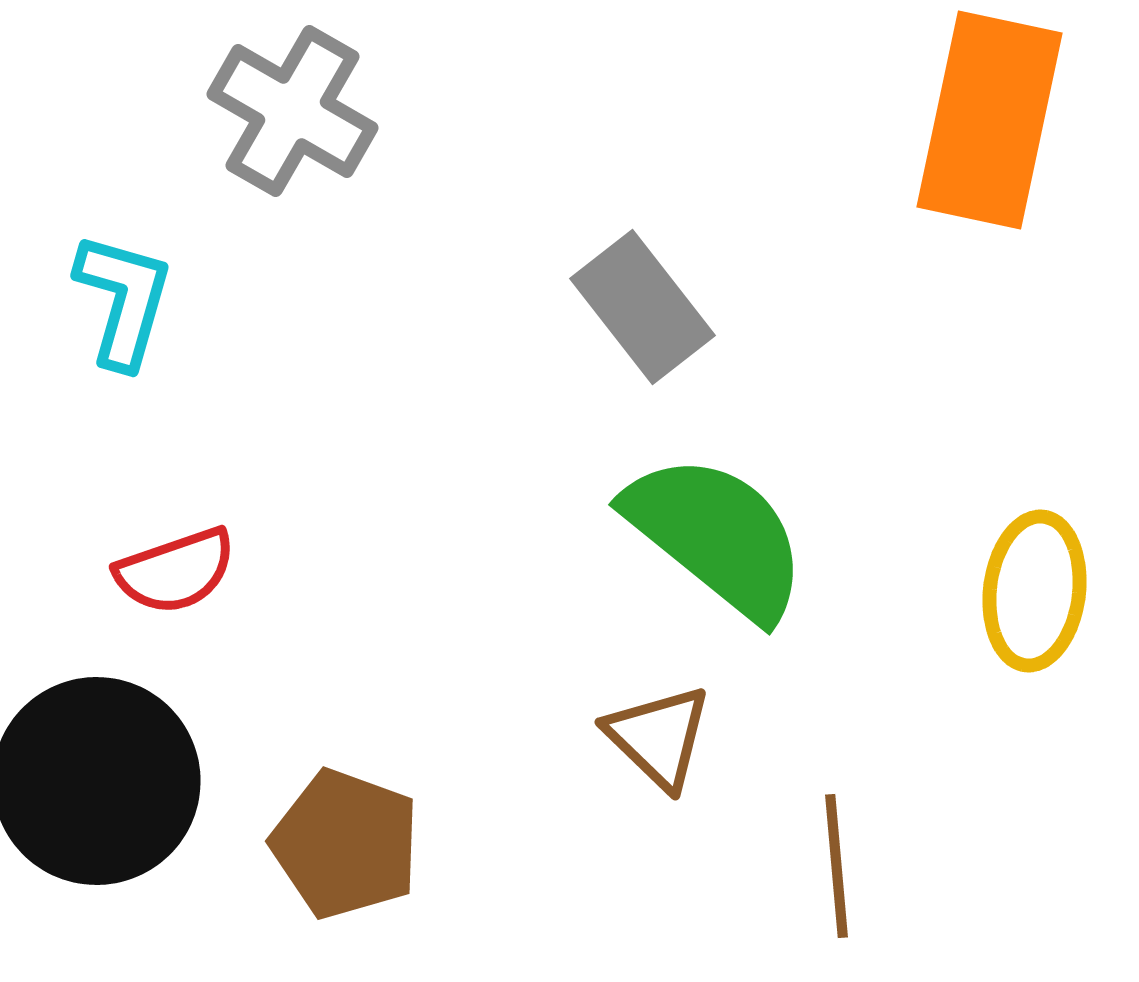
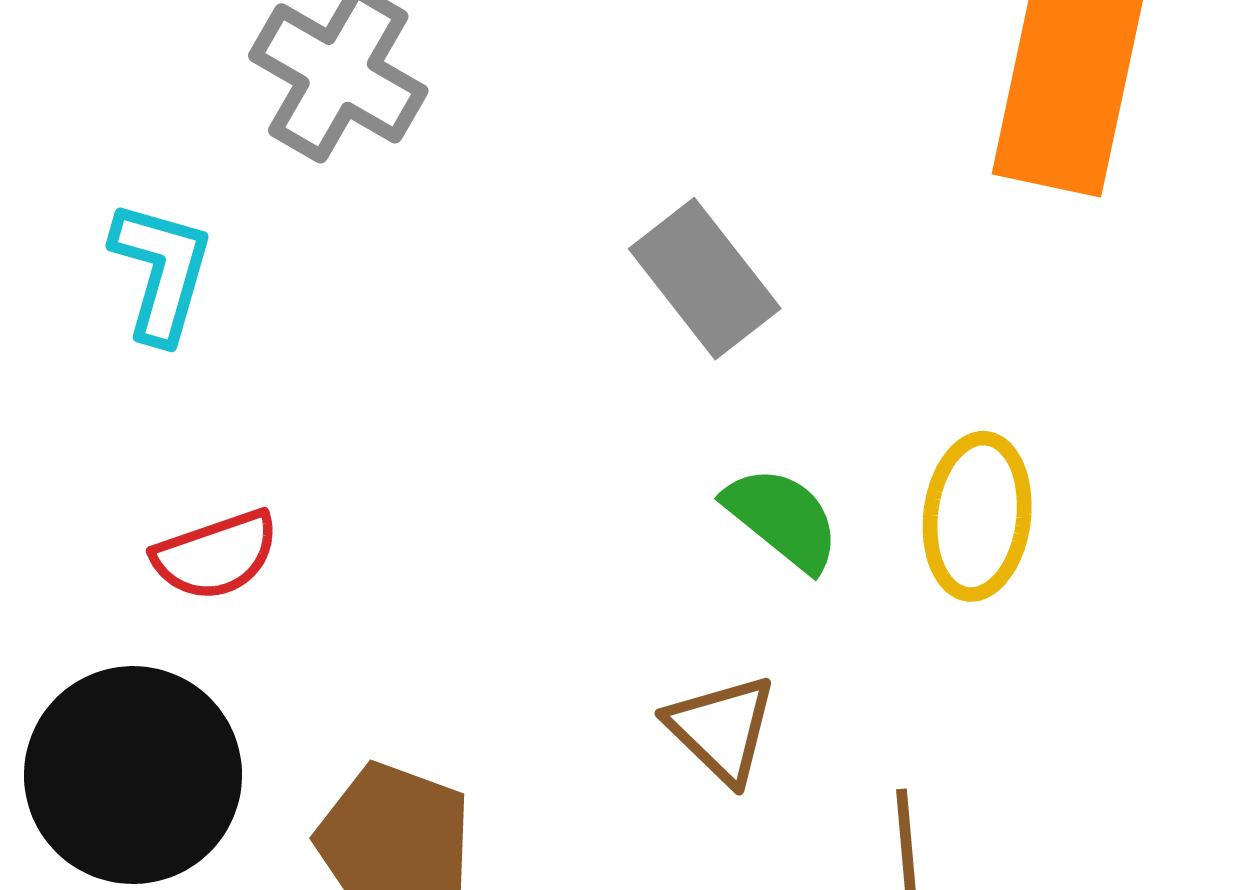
green semicircle: (716, 536) -> (782, 518), size x0.6
yellow ellipse: (1034, 591) -> (977, 516), moved

